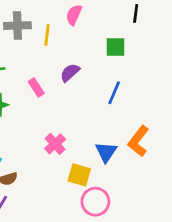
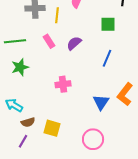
pink rectangle: (36, 87) -> (49, 41), moved
pink cross: (55, 144) -> (63, 84), moved, turned 35
yellow square: (79, 175) -> (52, 128), moved

